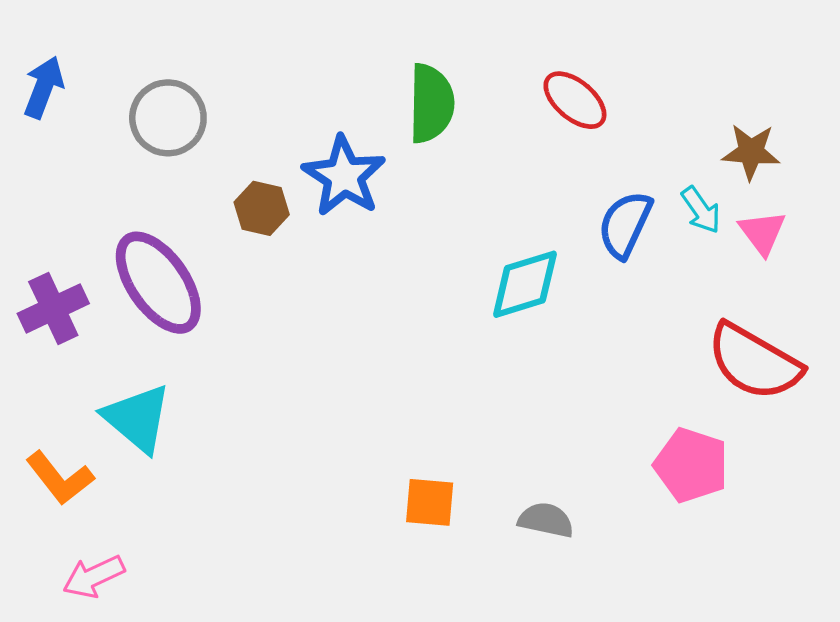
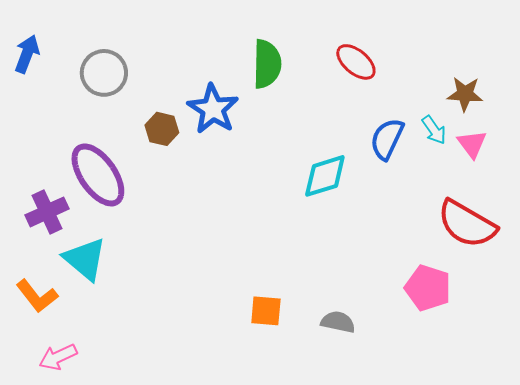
purple cross: (53, 308) -> (47, 212), moved

